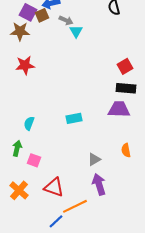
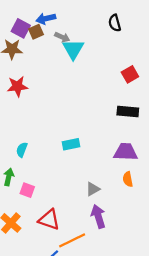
cyan triangle: (76, 31) -> (73, 49), size x1.5
red square: (125, 66) -> (130, 74), moved
purple trapezoid: (119, 109) -> (126, 152), moved

